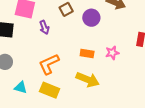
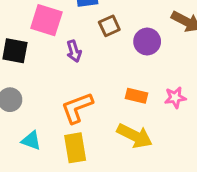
yellow rectangle: (50, 90) -> (75, 148), turned 54

